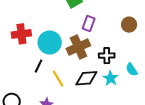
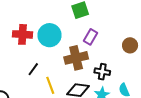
cyan circle: (50, 42) -> (49, 35), moved

